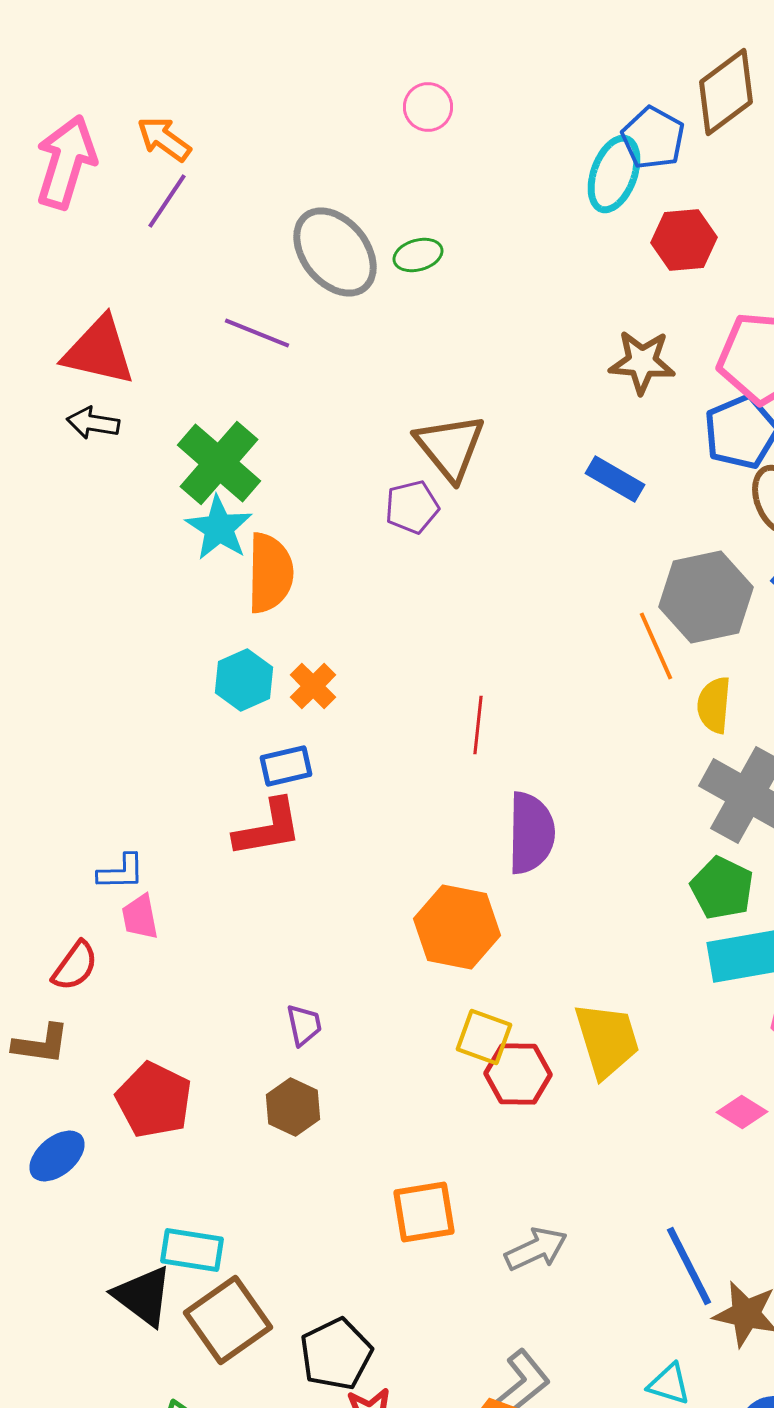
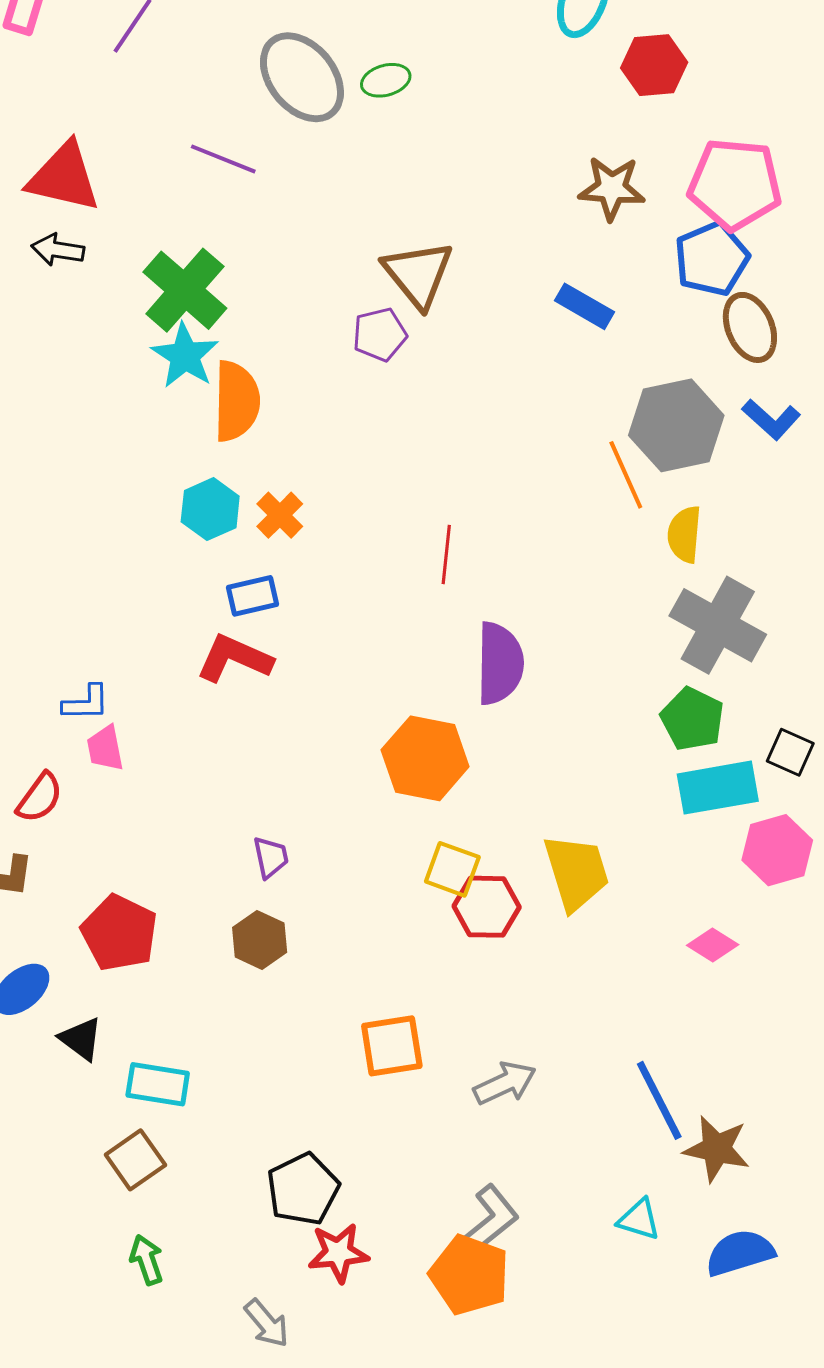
red L-shape: (268, 828) -> (234, 658), turned -146
black triangle: (143, 1296) -> (81, 1039), moved, size x0.7
brown square: (228, 1320) -> (135, 1160), moved, size x0.7

